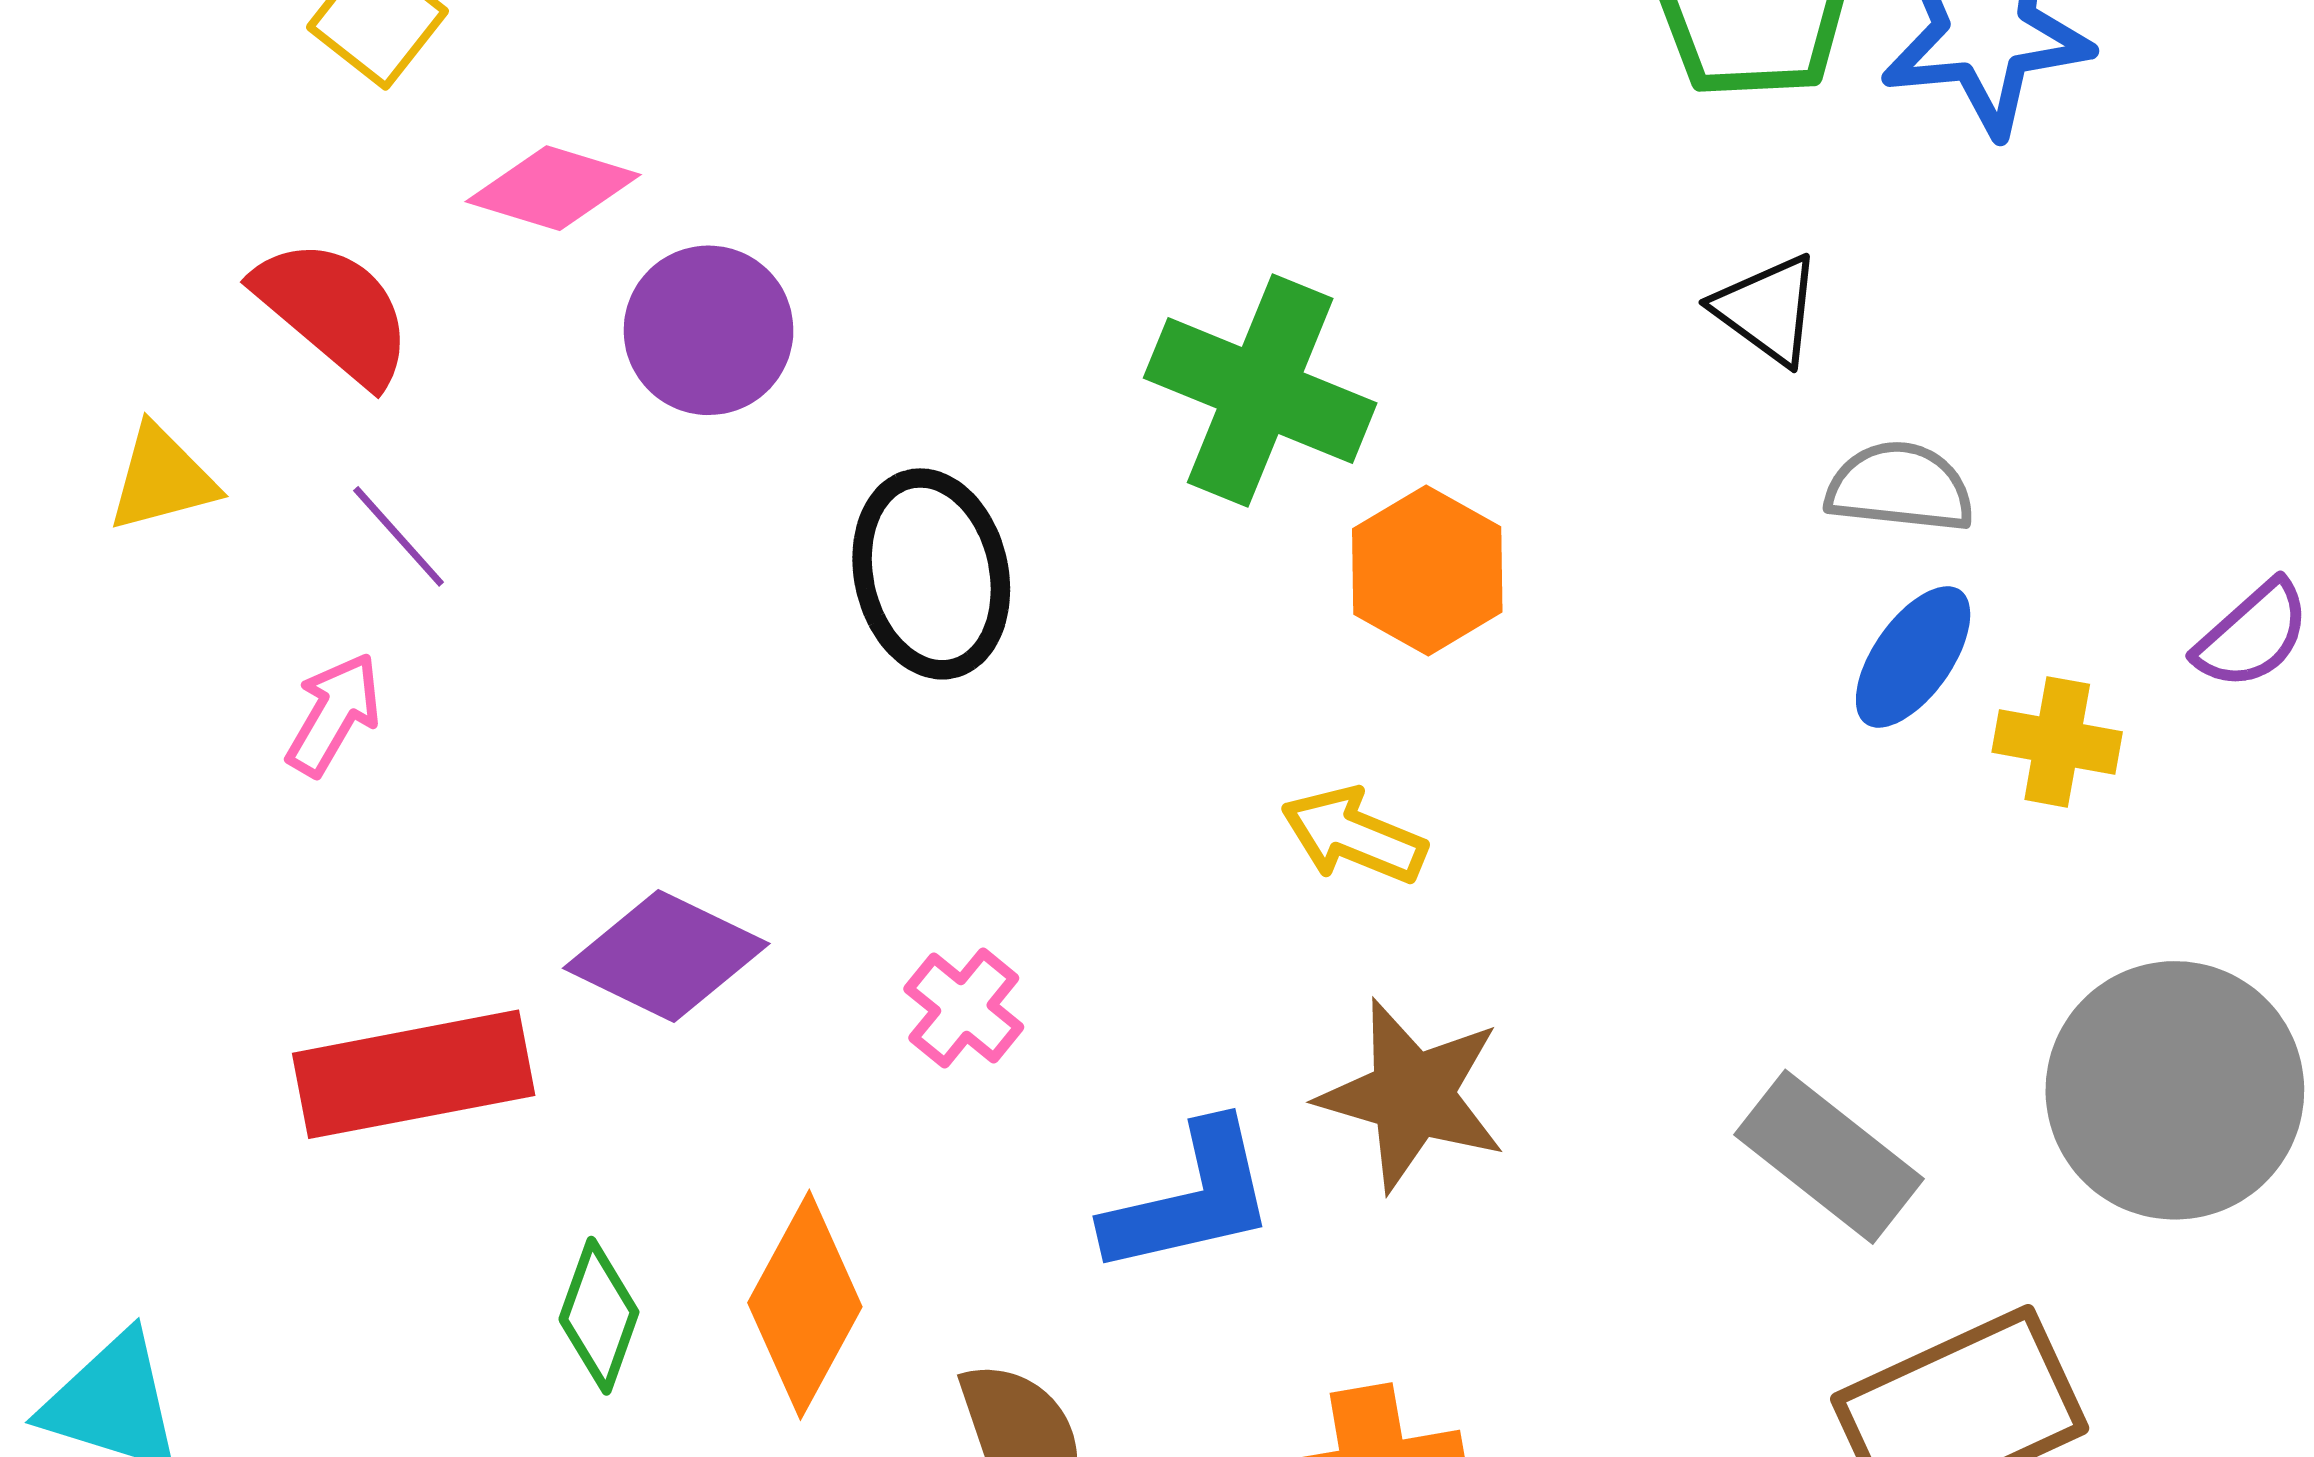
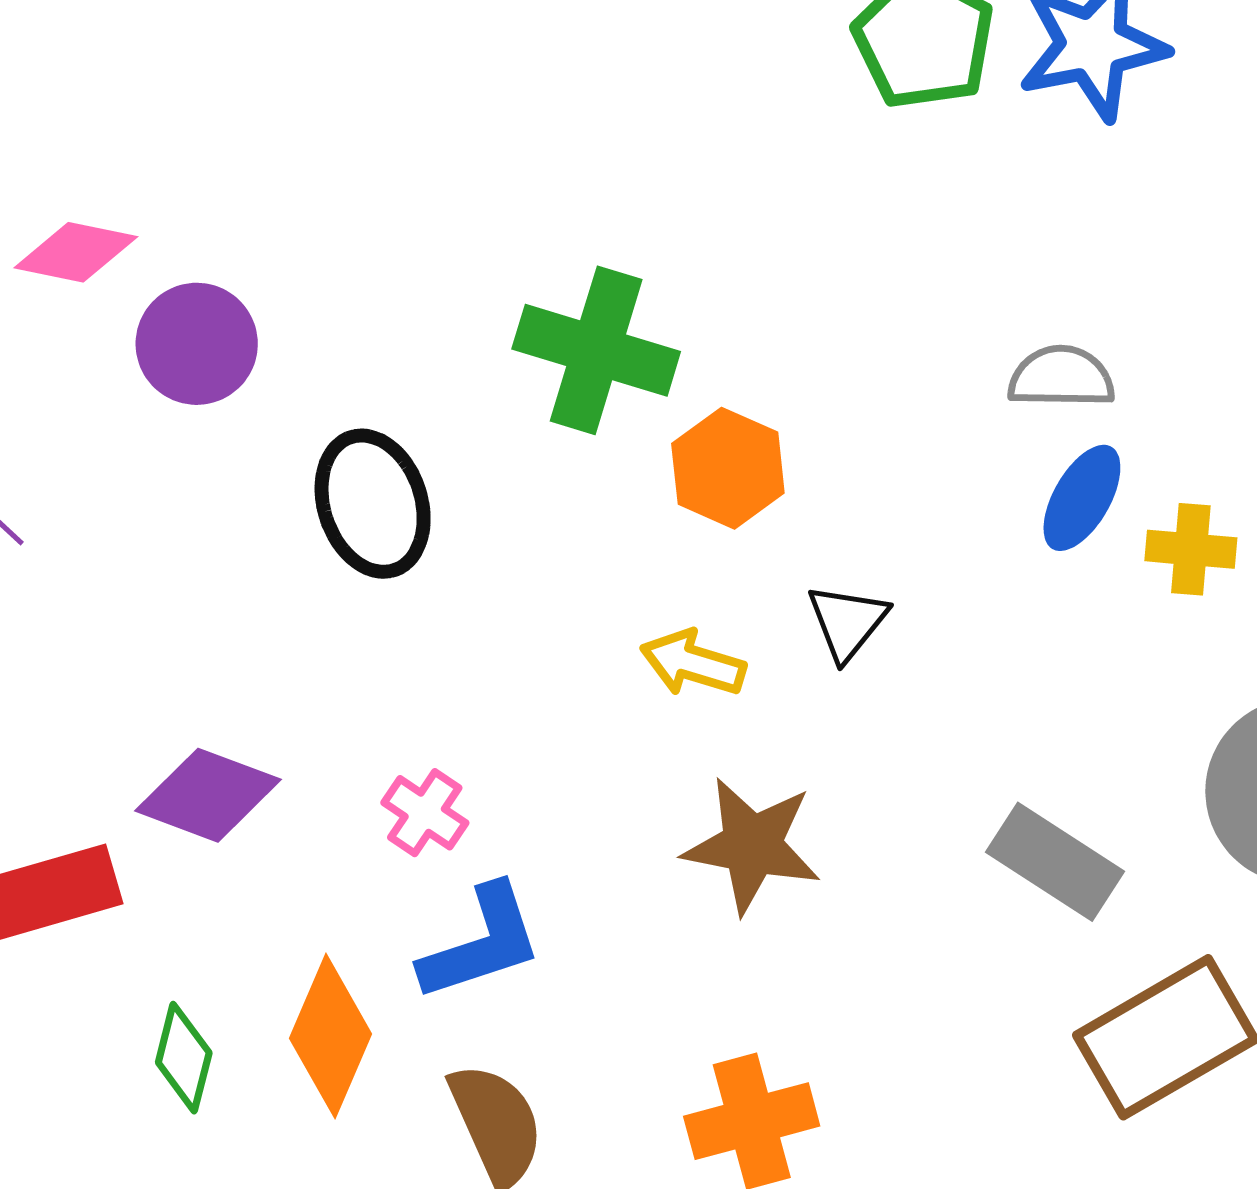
black triangle: (1768, 309) -> (847, 622), moved, turned 38
blue L-shape: (1190, 1199) -> (481, 943), moved

